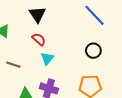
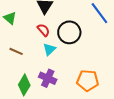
black circle: (93, 51) -> (69, 32), moved, size x1.5

